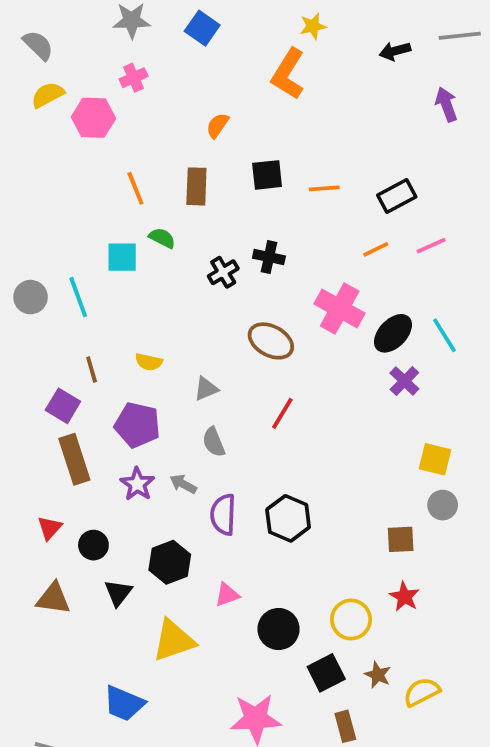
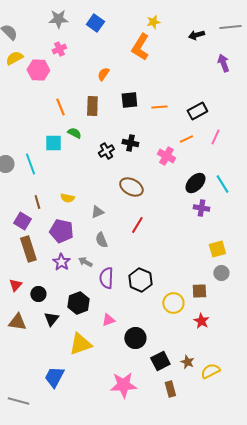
pink line: (431, 246) -> (215, 137), turned -42
pink cross: (340, 309) -> (166, 156), moved, size x0.7
purple cross: (404, 381) -> (201, 208), turned -35
yellow square: (435, 459) -> (217, 249), turned -30
yellow circle: (351, 619) -> (173, 303), moved
blue trapezoid: (124, 703) -> (54, 377), turned 95

